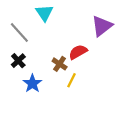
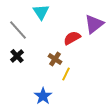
red semicircle: (78, 52) -> (72, 38), moved
blue star: (32, 83) -> (43, 96), moved

